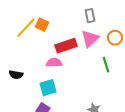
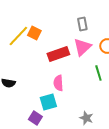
pink semicircle: (54, 63) -> (58, 83), moved, turned -91
cyan square: (48, 88) -> (48, 102), moved

